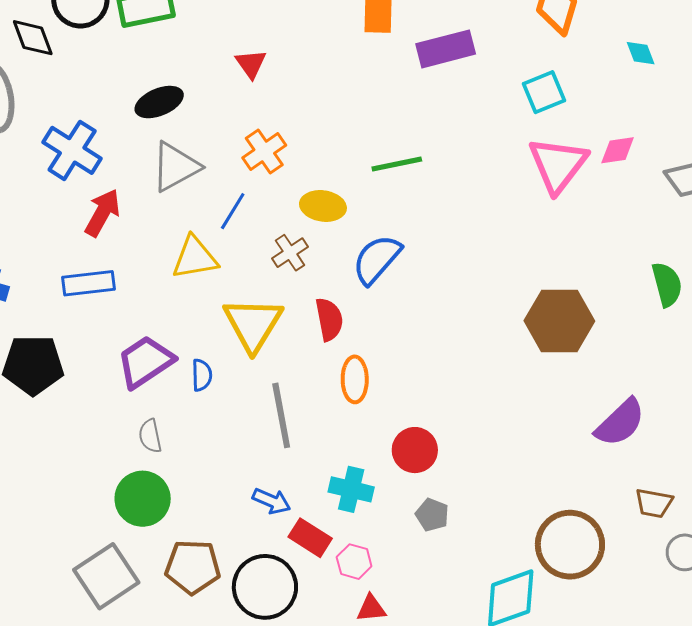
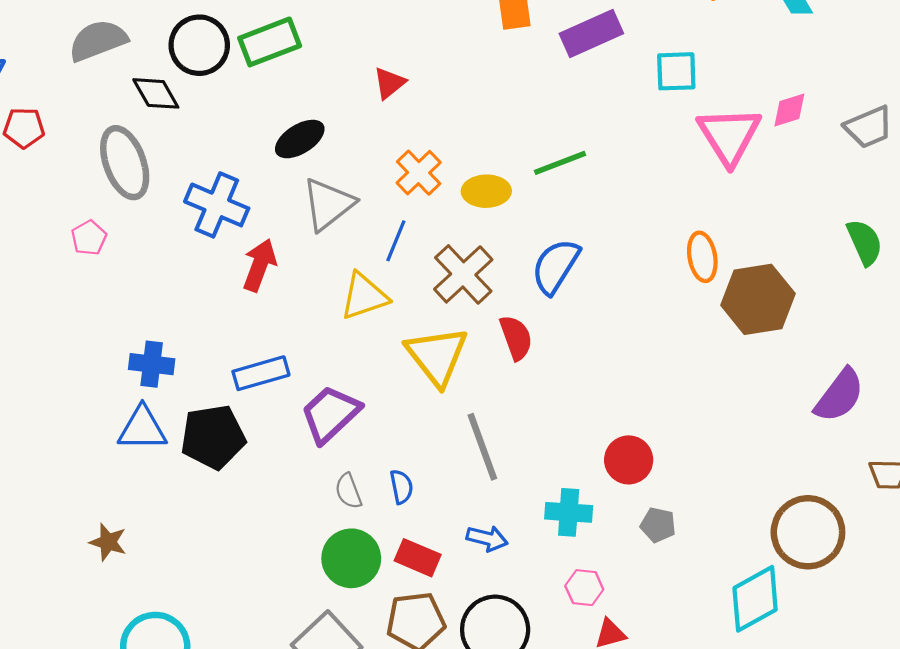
red triangle: (251, 64) -> (389, 83), turned 36
cyan square: (544, 92) -> (676, 71), moved, turned 30
yellow ellipse: (323, 206) -> (486, 191), moved
brown cross: (290, 253) -> (463, 274), size x1.6
blue rectangle: (89, 283) -> (261, 373), moved
blue semicircle: (202, 375) -> (401, 487), moved
orange ellipse: (355, 379) -> (702, 257), moved
red rectangle: (310, 538) -> (418, 558), moved

